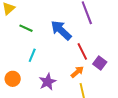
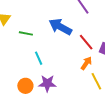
cyan line: (32, 55) -> (39, 58), turned -32
purple star: (48, 82) -> (47, 83), moved, turned -30

